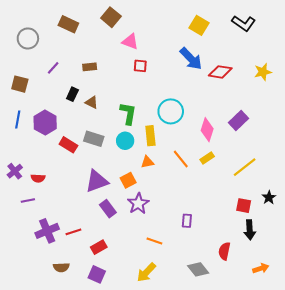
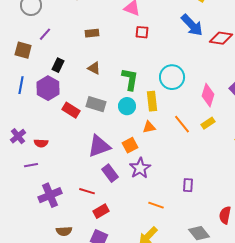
purple line: (53, 68) -> (45, 34), moved
black rectangle: (72, 94) -> (58, 65), moved
red line: (73, 232) -> (87, 191), moved, turned 35

